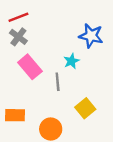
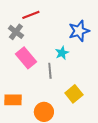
red line: (18, 17) -> (31, 15), moved
blue star: (91, 36) -> (79, 31), turned -30

